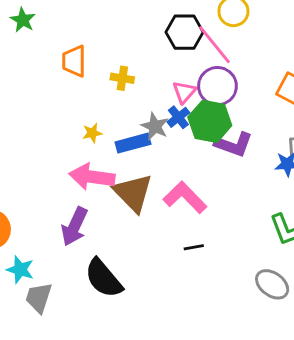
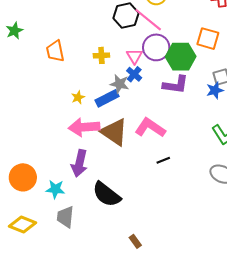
green star: (23, 20) -> (14, 31), turned 30
yellow cross: (122, 78) -> (101, 55), moved
green hexagon: (210, 121) -> (181, 57), moved
cyan star: (20, 270) -> (55, 189), moved

